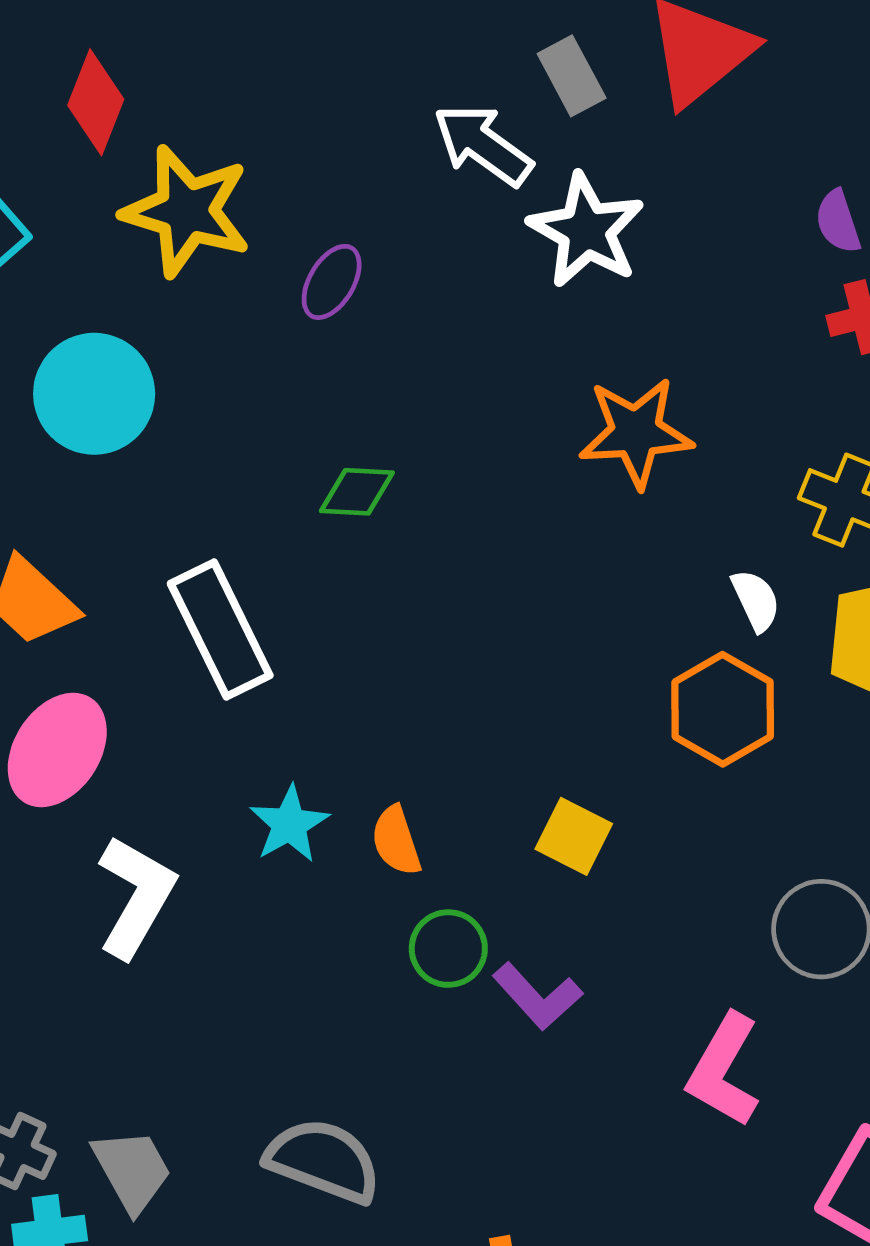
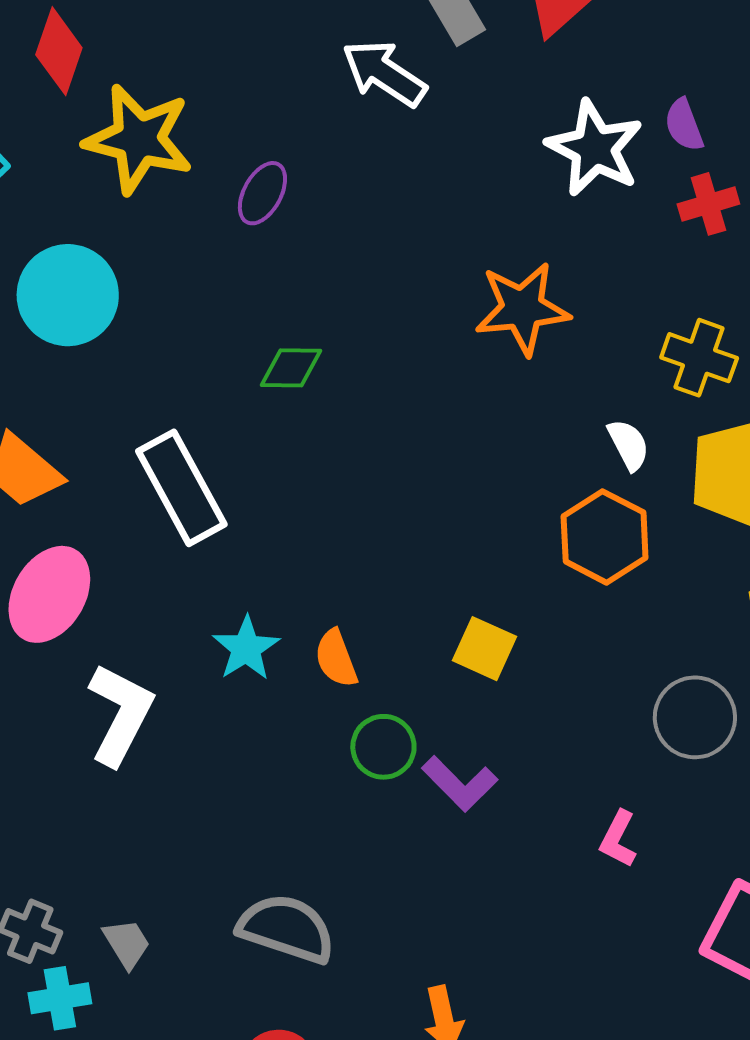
white star: (586, 230) -> (595, 148), moved
pink L-shape: (724, 1070) -> (618, 839), size x0.6
gray trapezoid: (132, 1170) -> (127, 943), size x0.7

